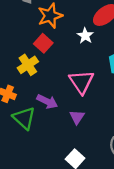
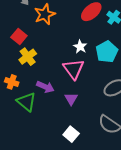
white star: (85, 36) -> (80, 47), moved
red square: (43, 43) -> (19, 37), moved

